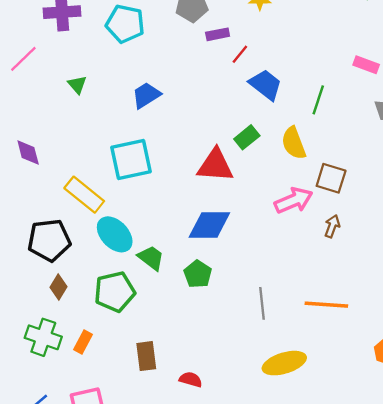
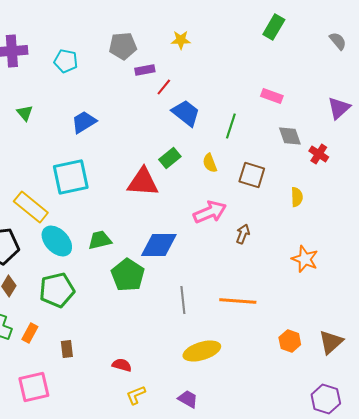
cyan pentagon: (125, 24) -> (66, 61), size x0.7
yellow semicircle: (294, 143) -> (210, 163), size x0.7
brown square: (331, 178) -> (252, 175), moved
blue diamond: (209, 225) -> (159, 245), moved
green trapezoid: (151, 258) -> (100, 240), moved, turned -50
green pentagon: (198, 274) -> (128, 275), size x1.4
brown rectangle: (146, 356) -> (67, 349), moved, size x0.7

